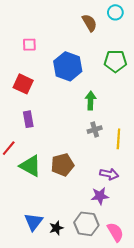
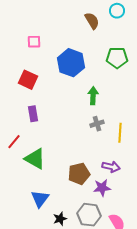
brown pentagon: (63, 165) -> (79, 174), moved
blue triangle: (34, 222) -> (40, 199), moved

